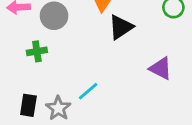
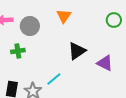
black triangle: (121, 27) -> (77, 51), moved

